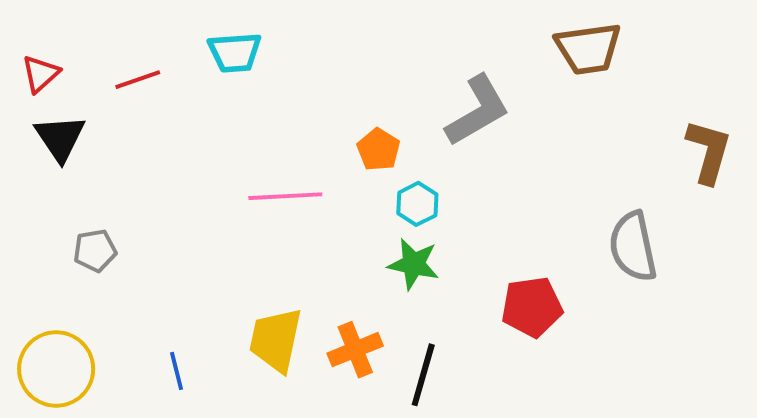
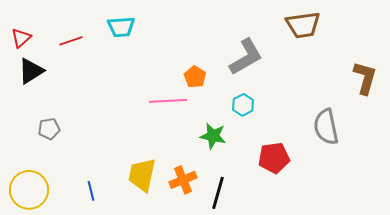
black triangle: (60, 138) -> (31, 71), turned 32
pink line: (285, 196) -> (168, 101), moved
cyan hexagon: (417, 204) -> (243, 105), moved

